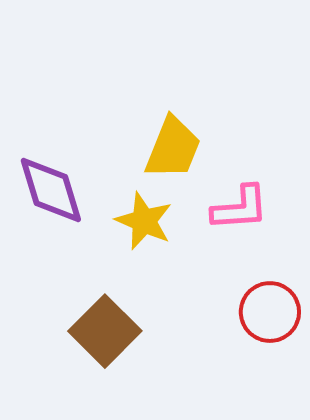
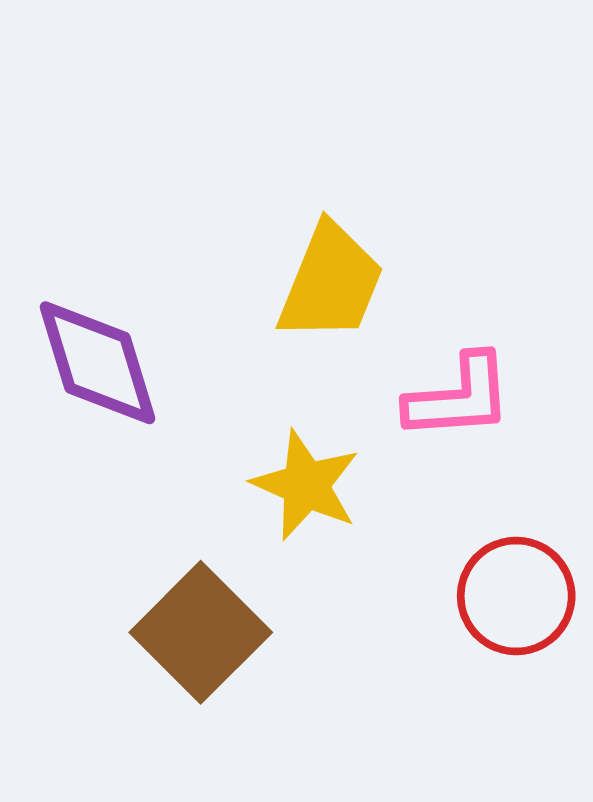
yellow star: (144, 221) -> (306, 485), moved

